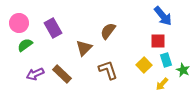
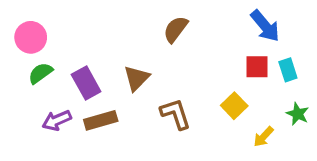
purple rectangle: (53, 28) -> (86, 83), moved
brown semicircle: (108, 31) -> (176, 29), moved
cyan rectangle: (166, 60) -> (288, 70), moved
brown rectangle: (62, 74) -> (101, 120), turned -60

